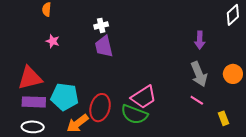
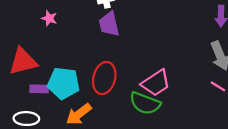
purple rectangle: (34, 102) -> (39, 89), moved, size x0.7
red ellipse: (100, 108) -> (104, 78), moved

